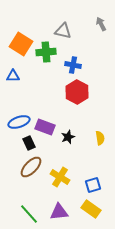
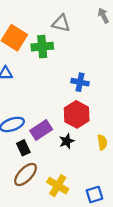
blue cross: (73, 65) -> (80, 82), moved
red hexagon: (77, 92) -> (77, 114), moved
purple rectangle: (45, 127) -> (41, 130), turned -54

